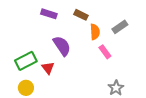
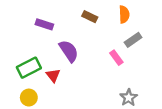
purple rectangle: (49, 14) -> (44, 24), moved
gray rectangle: (120, 27) -> (133, 40), moved
orange semicircle: (95, 32) -> (124, 14), moved

